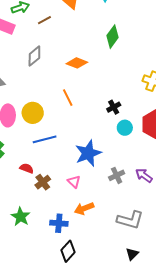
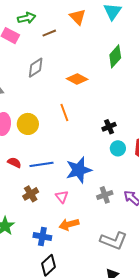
blue line: (45, 139) -> (41, 164), moved
red semicircle: (27, 168) -> (14, 163), moved

